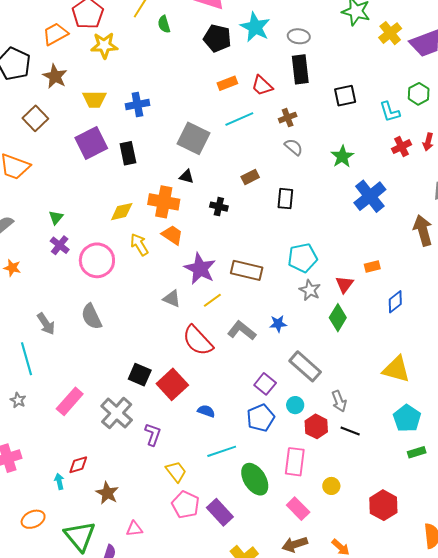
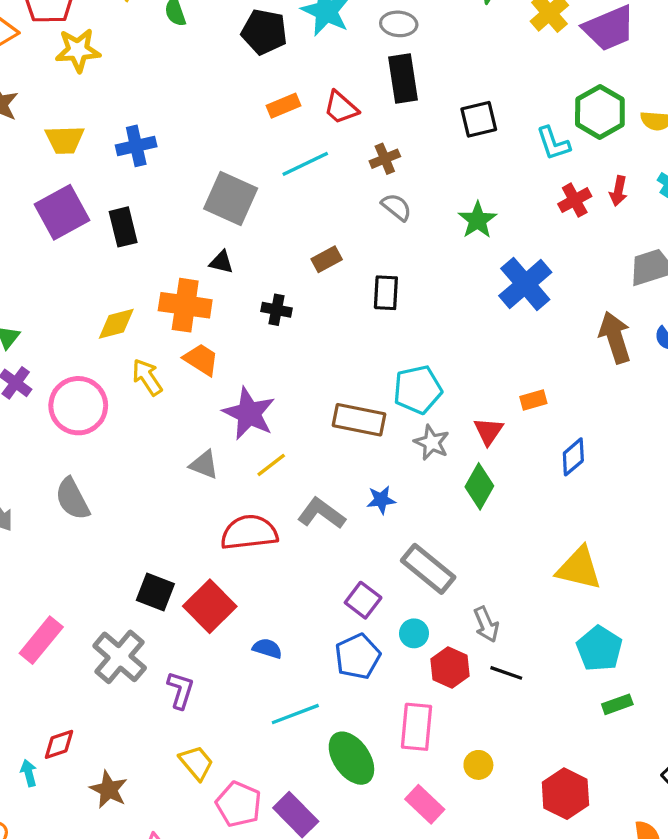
green hexagon: (419, 94) -> (600, 112), size x1.4
brown rectangle: (247, 270) -> (359, 420), moved
red semicircle: (198, 341) -> (249, 532), turned 128
yellow trapezoid: (176, 472) -> (196, 763), moved

